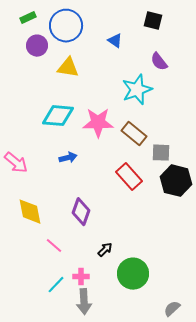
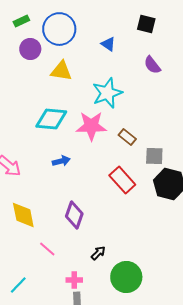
cyan star: (137, 90) -> (107, 93), moved
brown rectangle: (134, 134) -> (127, 137), size x0.7
cyan line: (56, 285) -> (18, 285), moved

